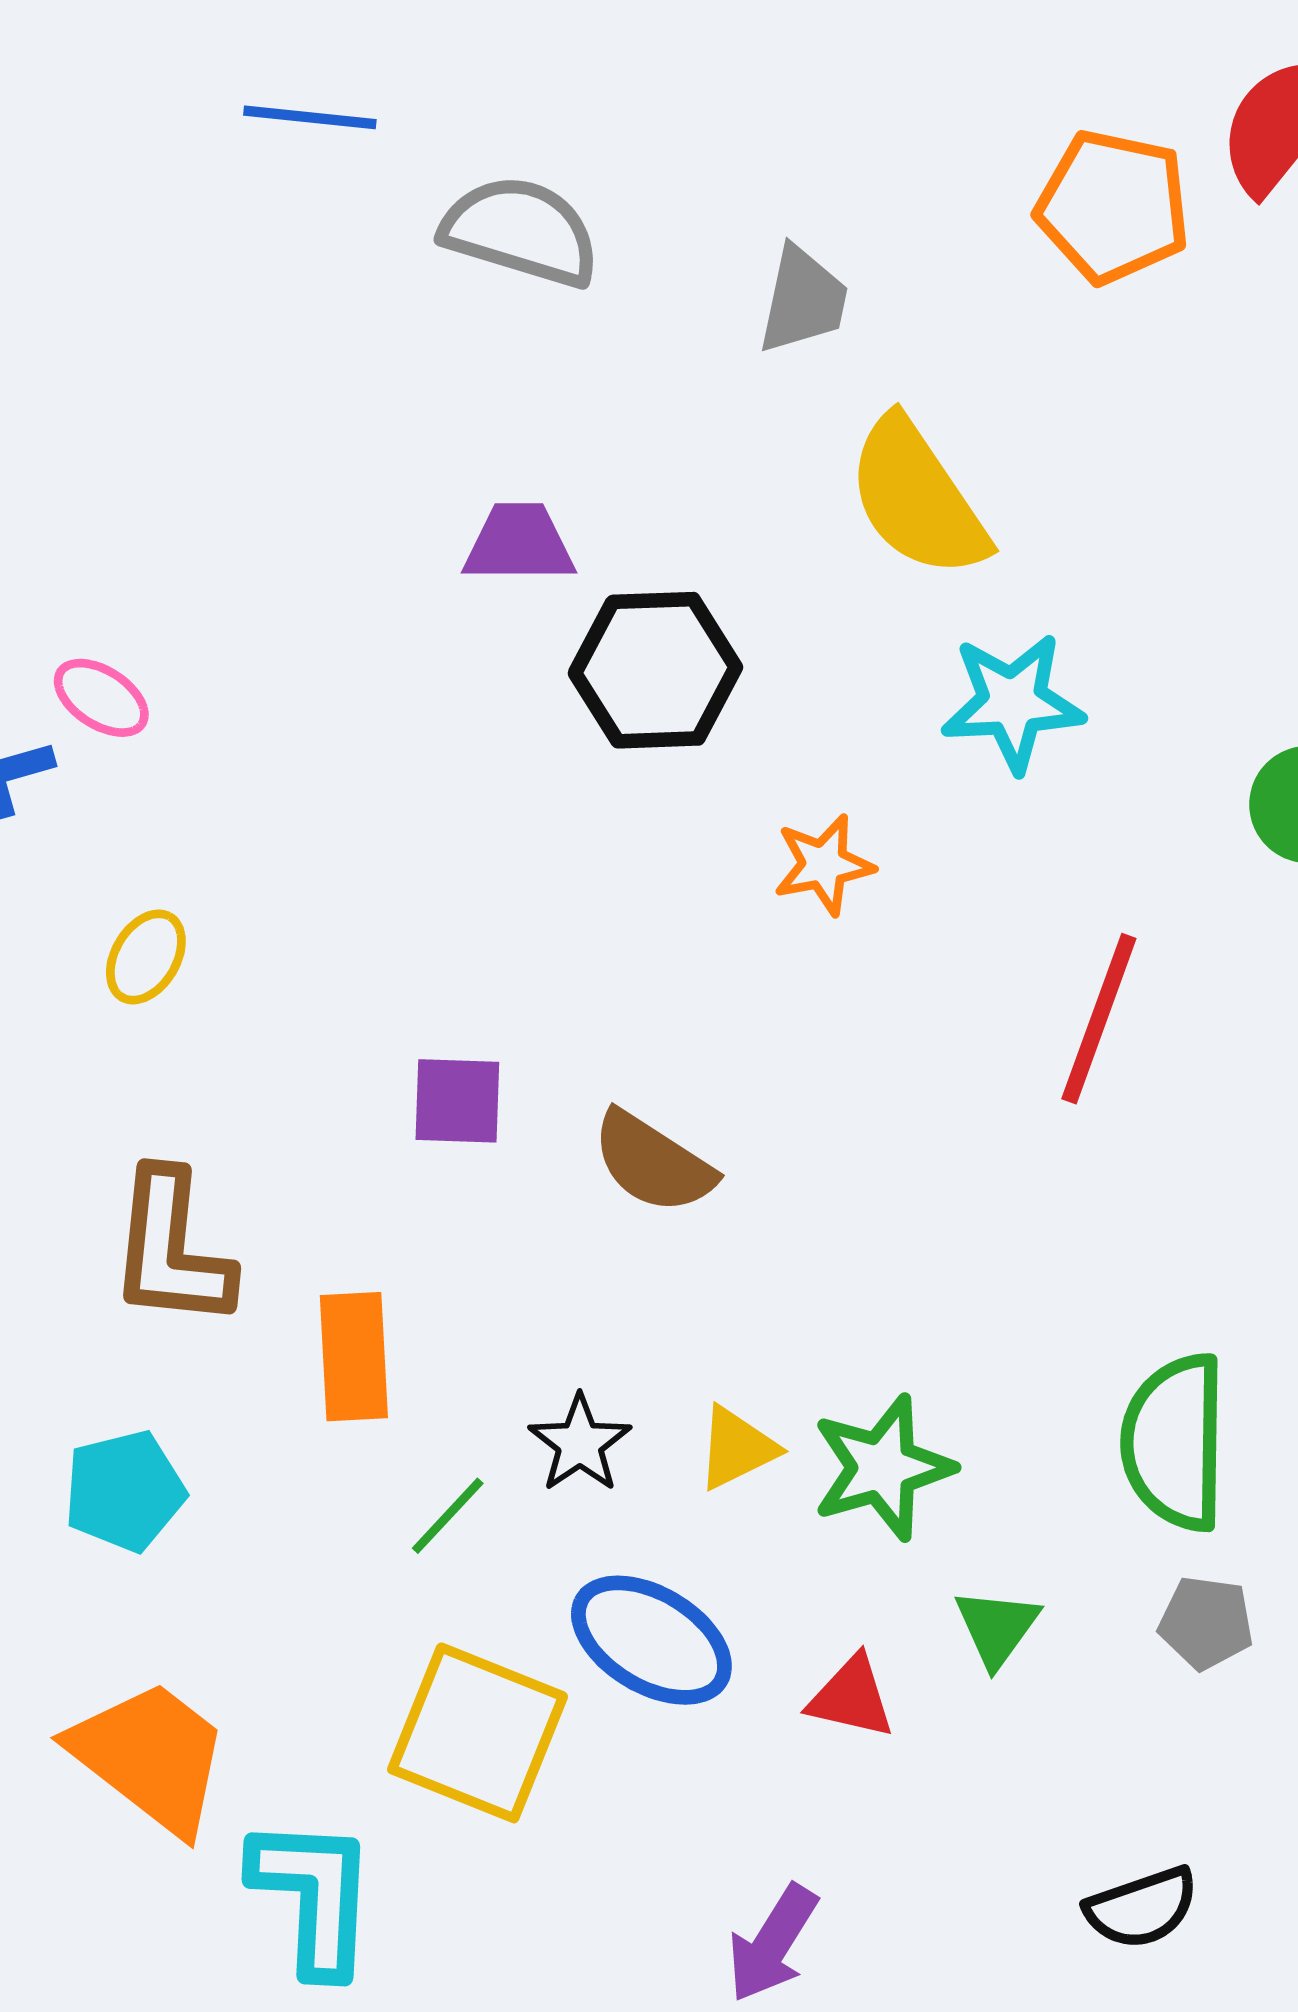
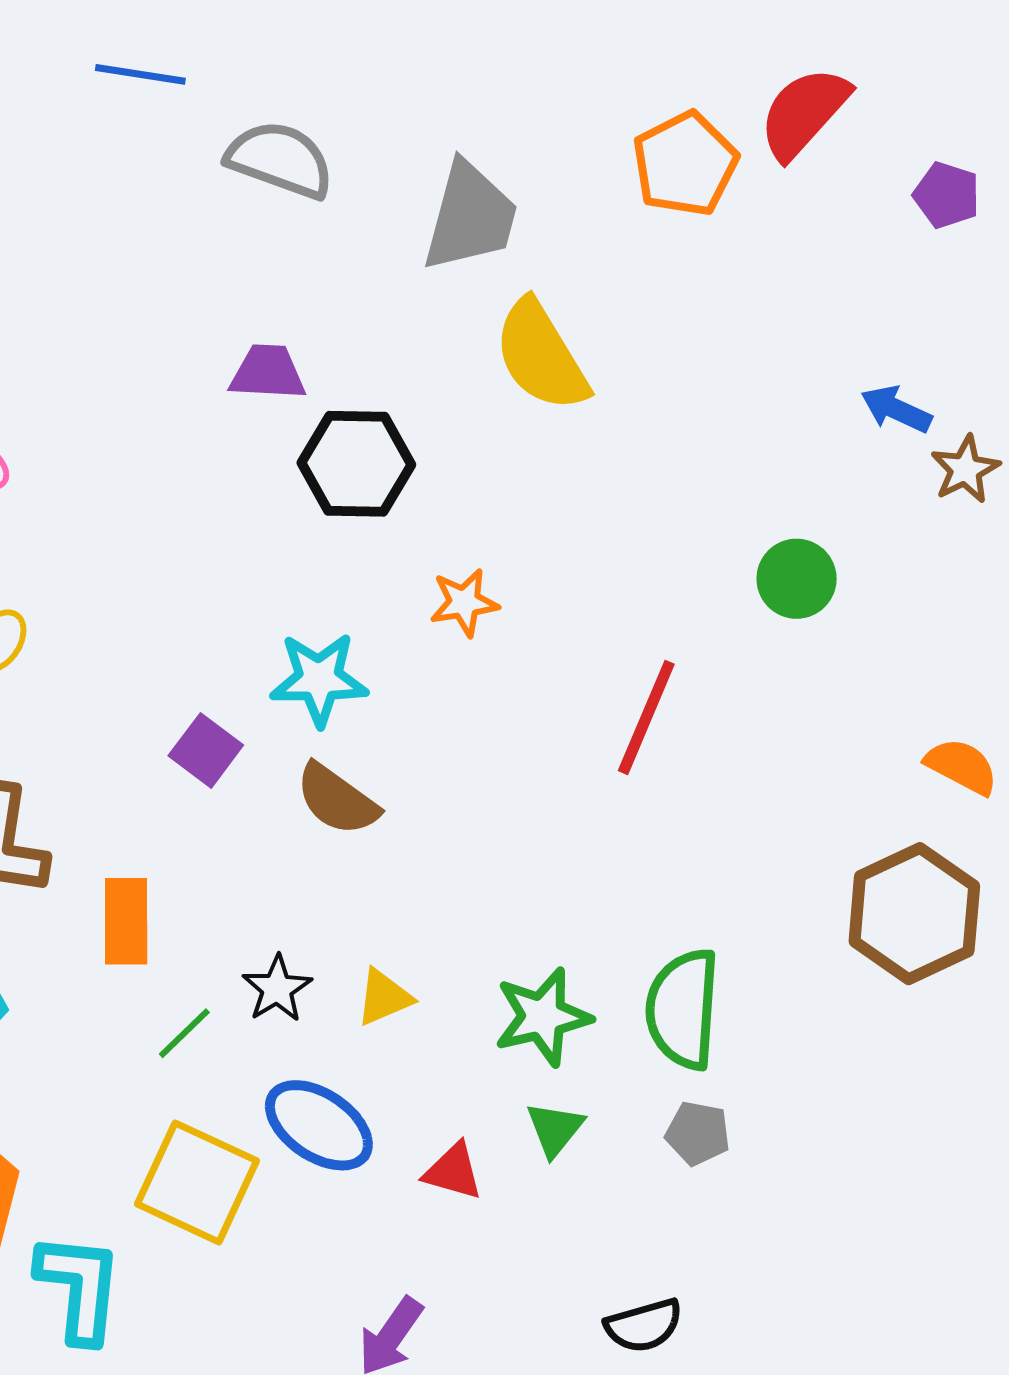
orange pentagon: (1113, 207) -> (685, 164), turned 30
gray trapezoid: (803, 300) -> (470, 217), size x1.5
cyan star: (1013, 702) -> (319, 679), moved
purple square: (457, 1101) -> (206, 750), turned 32
green star: (882, 1468) -> (543, 1017), moved

